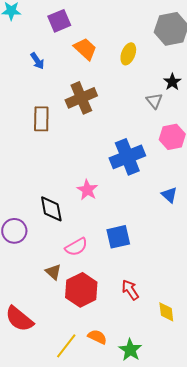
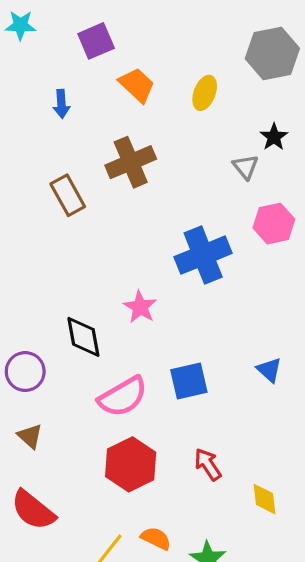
blue arrow: (37, 61) -> (61, 104), turned 30
brown rectangle: (41, 119) -> (68, 195), turned -30
blue triangle: (169, 195) -> (269, 370), moved
pink semicircle: (76, 247) -> (123, 397), size x1.4
brown triangle: (53, 272) -> (30, 436), moved

